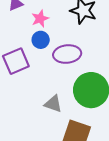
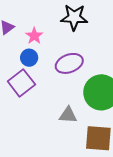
blue circle: (41, 40) -> (29, 58), moved

